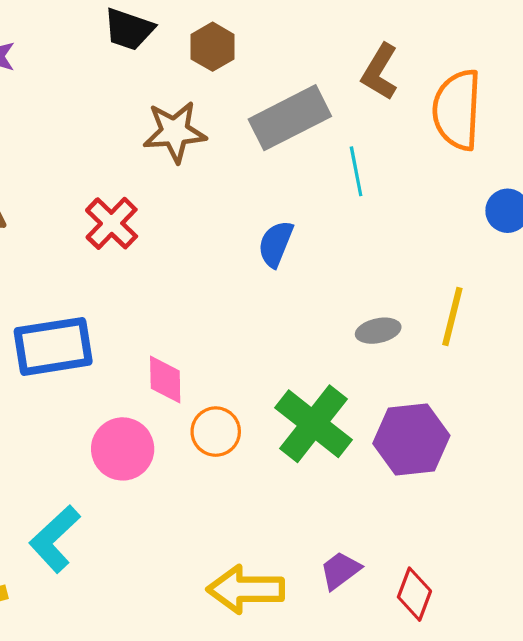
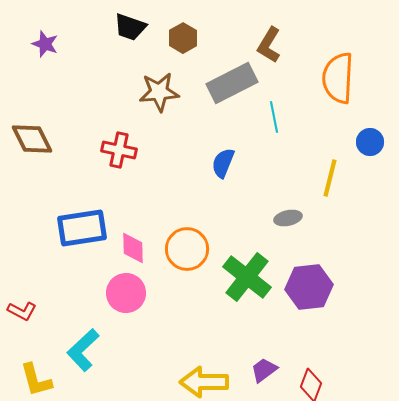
brown L-shape: (380, 72) -> (269, 45), moved
red cross: (112, 223) -> (119, 150), turned -32
yellow line: (452, 316) -> (330, 178), moved
pink diamond: (165, 380) -> (133, 248), moved
orange circle: (216, 432) -> (187, 249), moved, size x1.4

